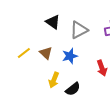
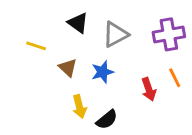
yellow line: (24, 53) -> (36, 46), moved, turned 56
yellow arrow: (54, 80) -> (79, 107), turned -35

